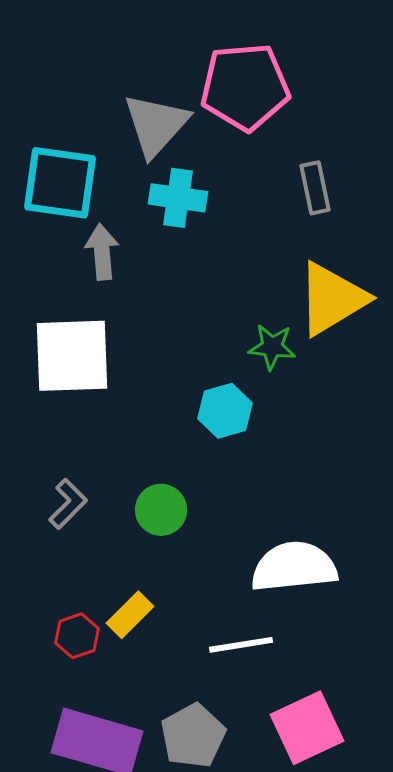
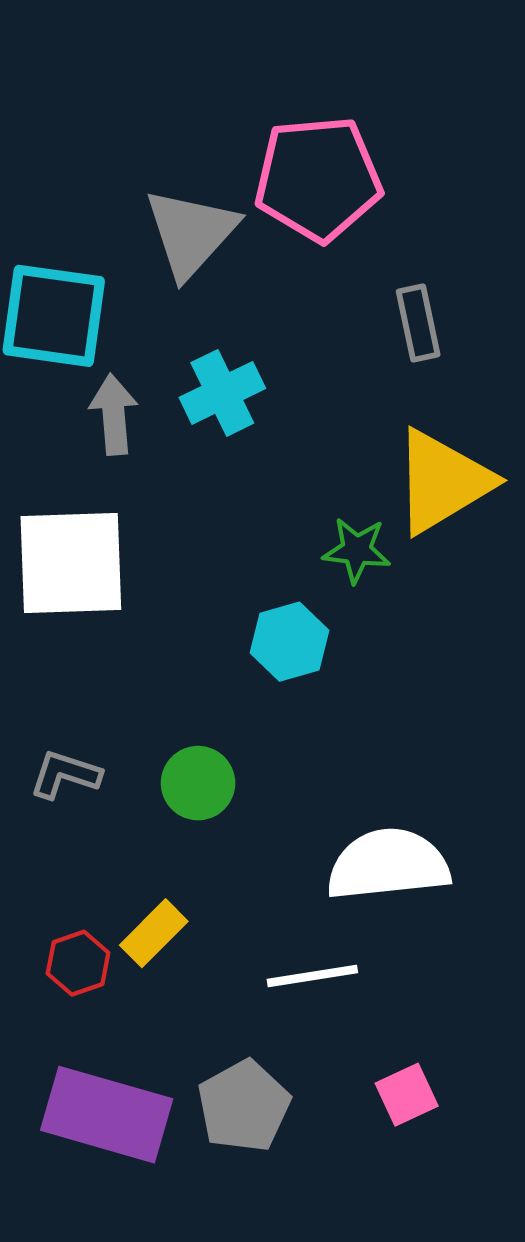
cyan cross: (178, 198) -> (222, 393), moved, turned -34
gray L-shape: (68, 504) -> (65, 775), turned -117
pink square: (307, 728) -> (407, 1095), size x0.6

